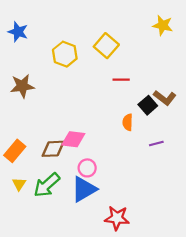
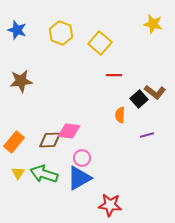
yellow hexagon: (65, 54) -> (61, 33), moved
green arrow: (47, 185) -> (44, 174), turned 60

